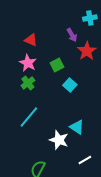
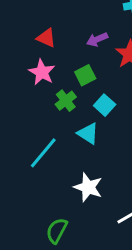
purple arrow: (72, 35) -> (97, 39), moved, turned 96
green cross: (28, 83) -> (66, 101), moved
cyan triangle: (77, 127) -> (88, 133), moved

